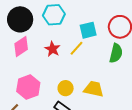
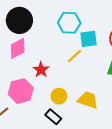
cyan hexagon: (54, 15) -> (69, 23), moved
red star: (52, 49) -> (41, 70), moved

